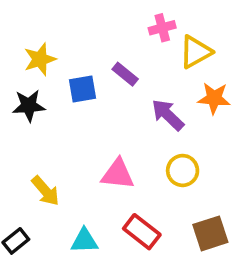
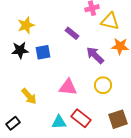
yellow triangle: (196, 52) -> (110, 21), turned 42
blue square: (82, 89) -> (43, 52), moved
cyan triangle: (84, 241) -> (59, 122), moved

